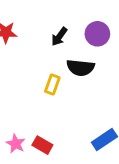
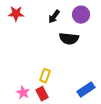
yellow rectangle: (52, 85) -> (45, 76), moved
red rectangle: (42, 145) -> (42, 94), turned 32

